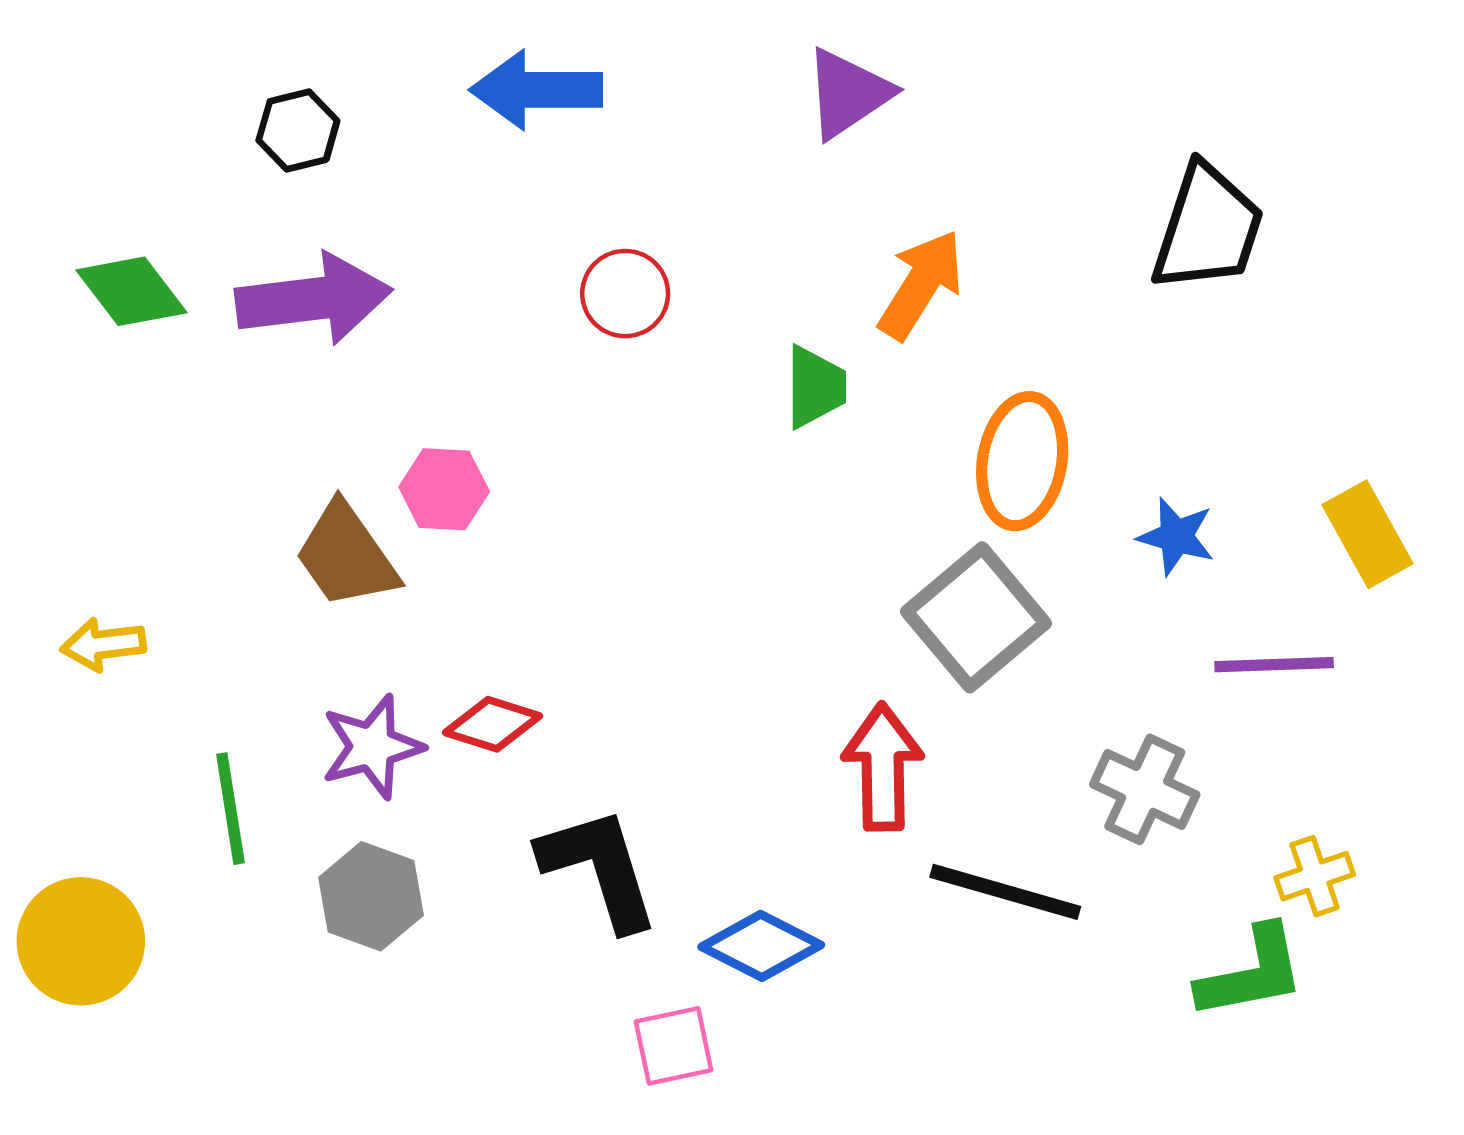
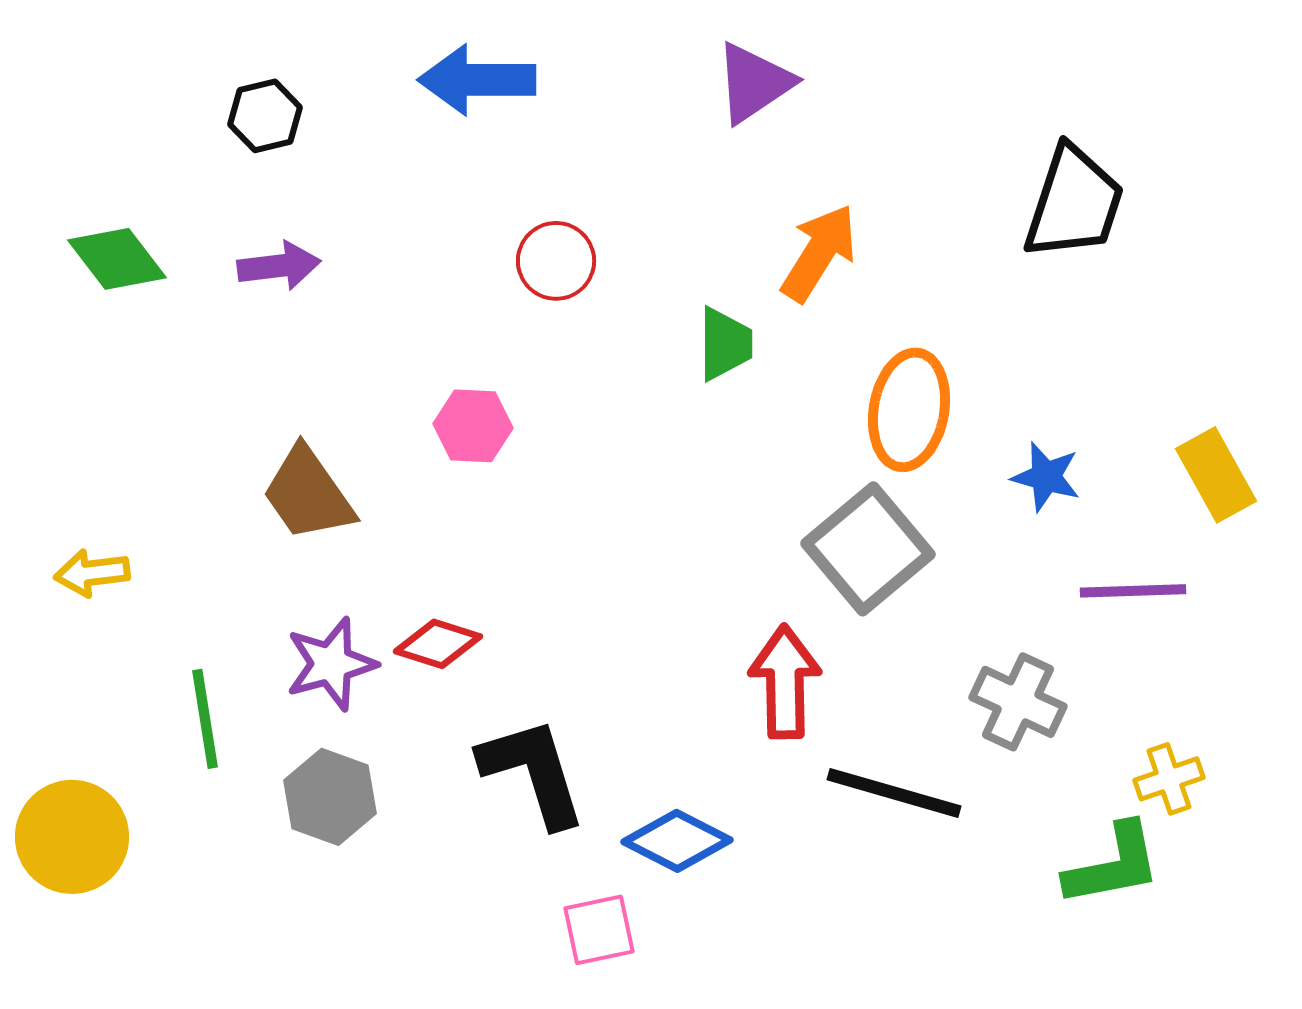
purple arrow: (314, 299) -> (279, 266), size x0.6
pink hexagon: (444, 489) -> (473, 426), moved

